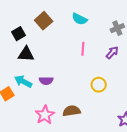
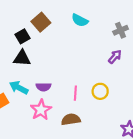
black square: (19, 34) -> (23, 36), moved
pink line: (83, 49) -> (75, 93), moved
pink star: (45, 115) -> (41, 110), moved

